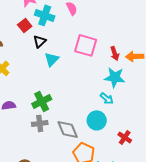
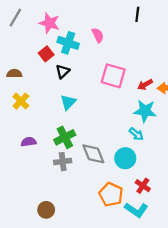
red arrow: (115, 53) -> (145, 85), turned 80
cyan triangle: (52, 59) -> (68, 102), moved
gray diamond: (68, 129) -> (93, 154), moved
red cross: (125, 137) -> (143, 186), moved

